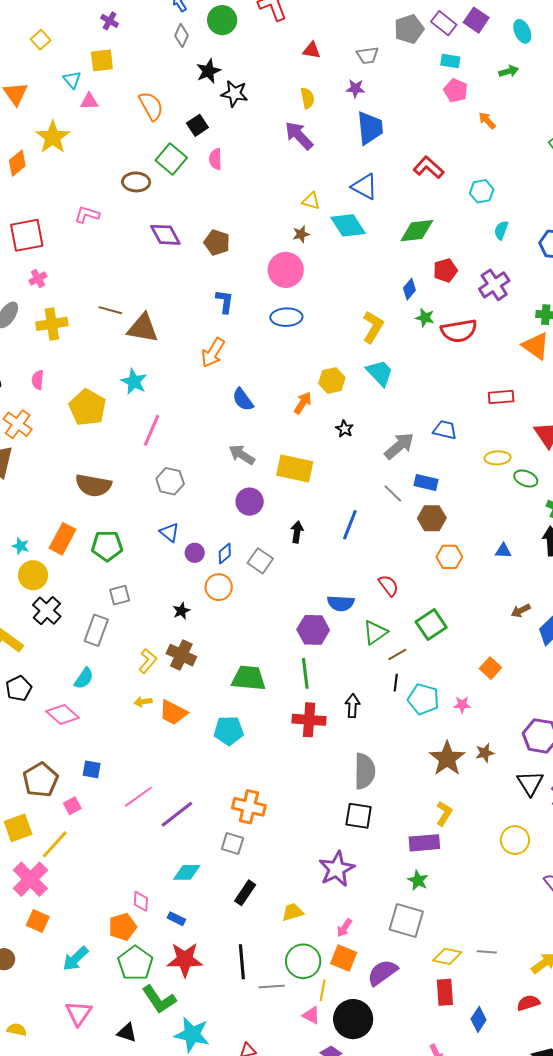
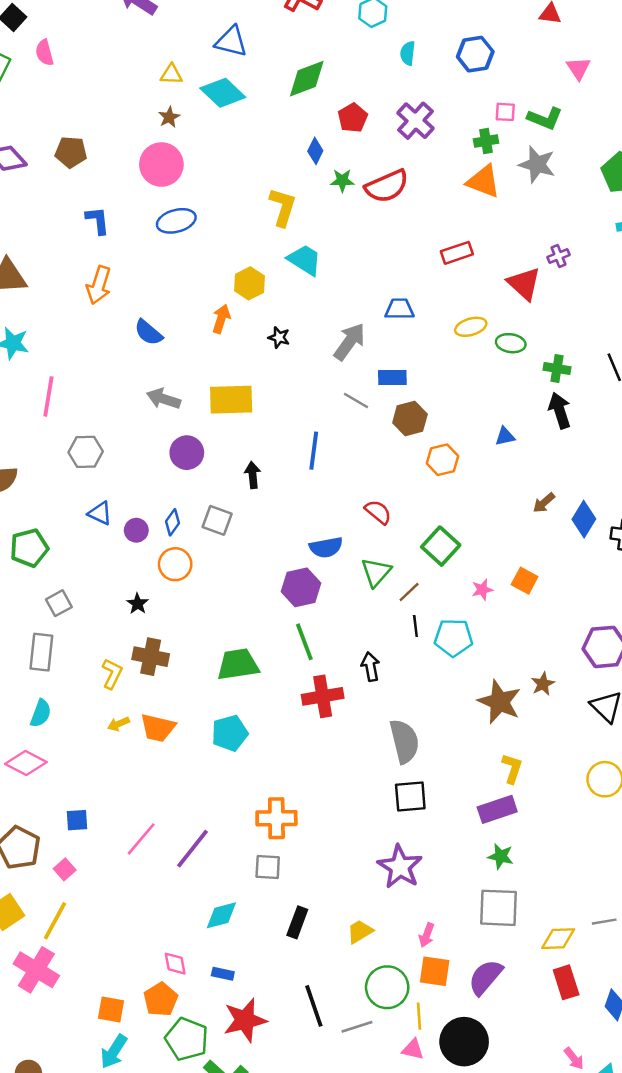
pink star: (462, 705) -> (482, 590), moved
orange square: (38, 921) -> (111, 1010), moved

